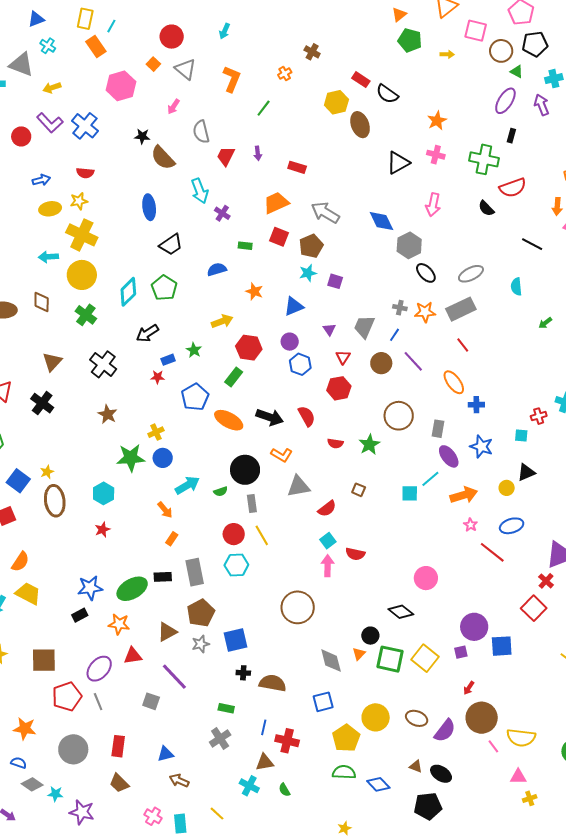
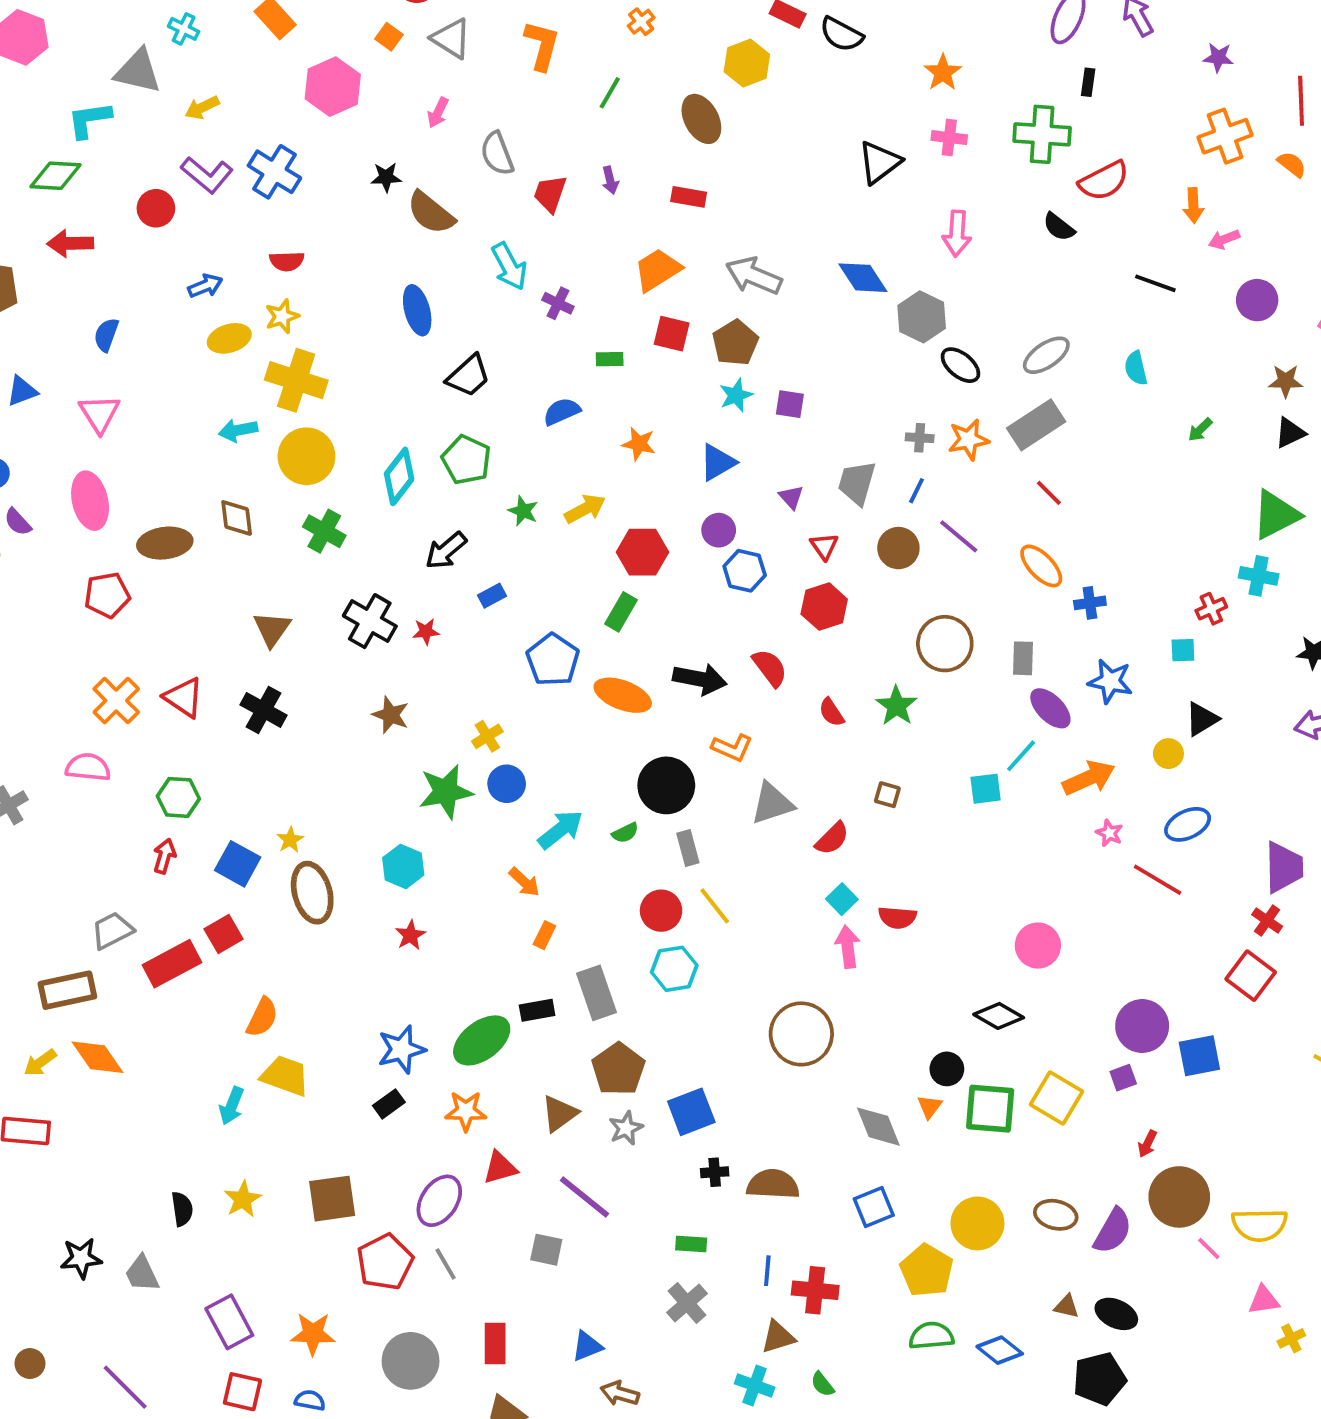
brown ellipse: (360, 125) -> (701, 119), moved
green star: (194, 350) -> (523, 511), moved
red star: (158, 377) -> (426, 631), moved
red semicircle: (335, 443) -> (831, 712), turned 56

